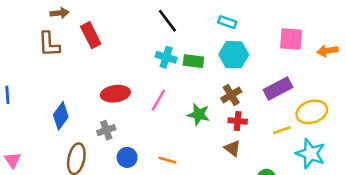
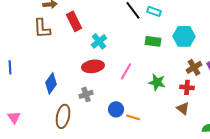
cyan rectangle: (227, 22) -> (154, 11), moved
cyan cross: (166, 57) -> (99, 41), moved, turned 35
brown cross: (231, 95) -> (194, 67), moved
blue circle: (127, 157) -> (116, 109), moved

